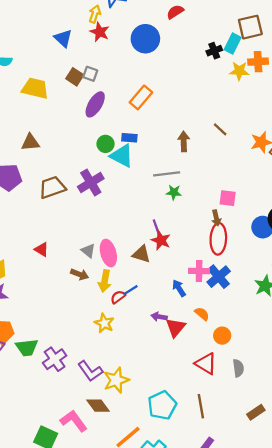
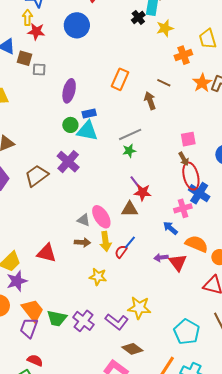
orange cross: (258, 62) -> (183, 55), moved
brown square: (75, 77) -> (25, 58), moved
orange rectangle: (141, 97) -> (120, 79), moved
purple ellipse: (95, 104) -> (69, 91), moved
brown arrow: (184, 141) -> (150, 101), moved
green star: (174, 192) -> (129, 151), moved
red triangle: (42, 249) -> (47, 253), moved, size x1.5
blue cross: (219, 277) -> (199, 193), moved
orange semicircle: (202, 314) -> (197, 244), size x1.6
yellow star: (104, 323) -> (98, 277), moved
green trapezoid: (27, 348) -> (57, 318), turned 35
yellow star: (116, 380) -> (139, 308), moved, turned -30

